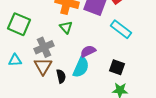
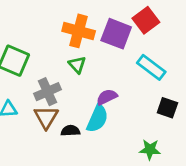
black square: (117, 67) -> (167, 108), moved
black semicircle: (61, 76) -> (70, 131), turned -80

